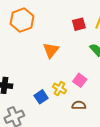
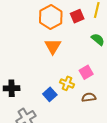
orange hexagon: (22, 20) -> (51, 17), moved
pink square: (80, 80) -> (86, 72), turned 32

